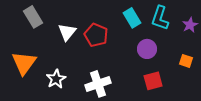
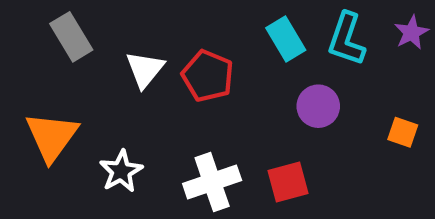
purple star: (190, 25) -> (411, 33), moved
red square: (153, 81) -> (288, 182), moved

